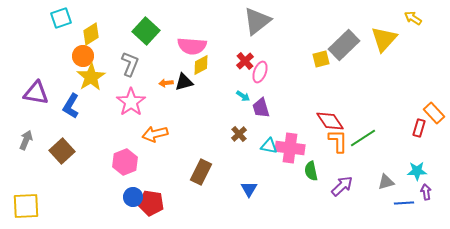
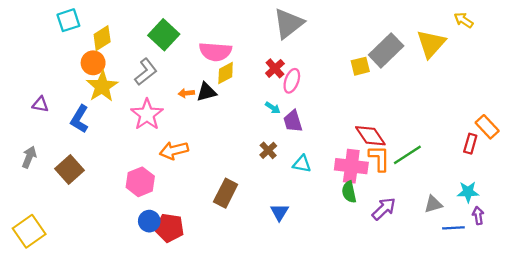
gray L-shape: (130, 64) -> (146, 72), turned 30
purple triangle: (36, 93) -> (40, 104), size x0.6
pink cross: (290, 148) -> (351, 166), moved
yellow square: (26, 206) -> (29, 231), turned -32

